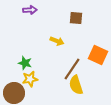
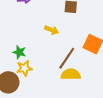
yellow semicircle: (76, 85) -> (71, 74), turned 108

